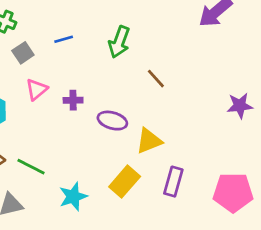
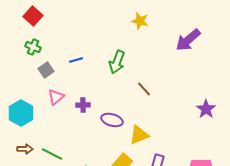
purple star: (240, 106) -> (206, 109), turned -30

